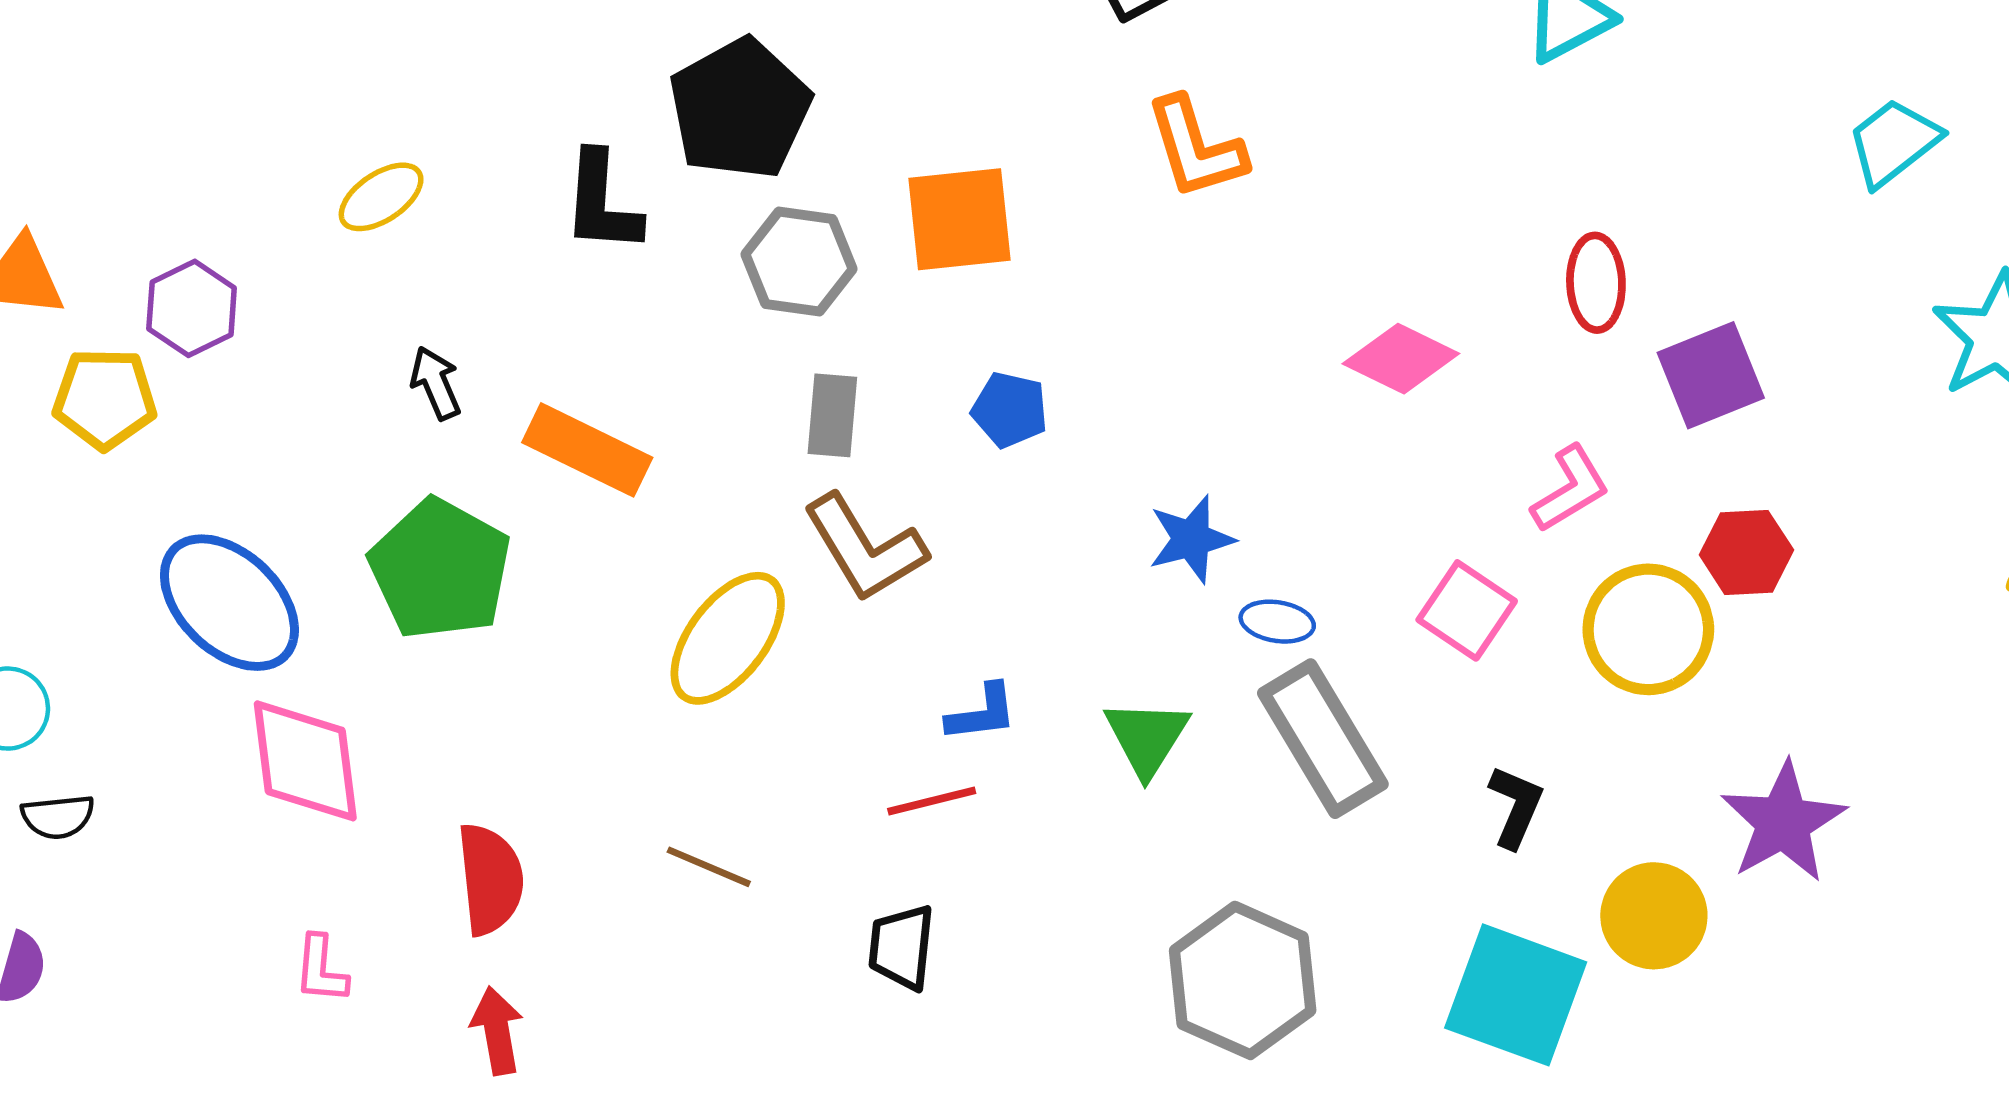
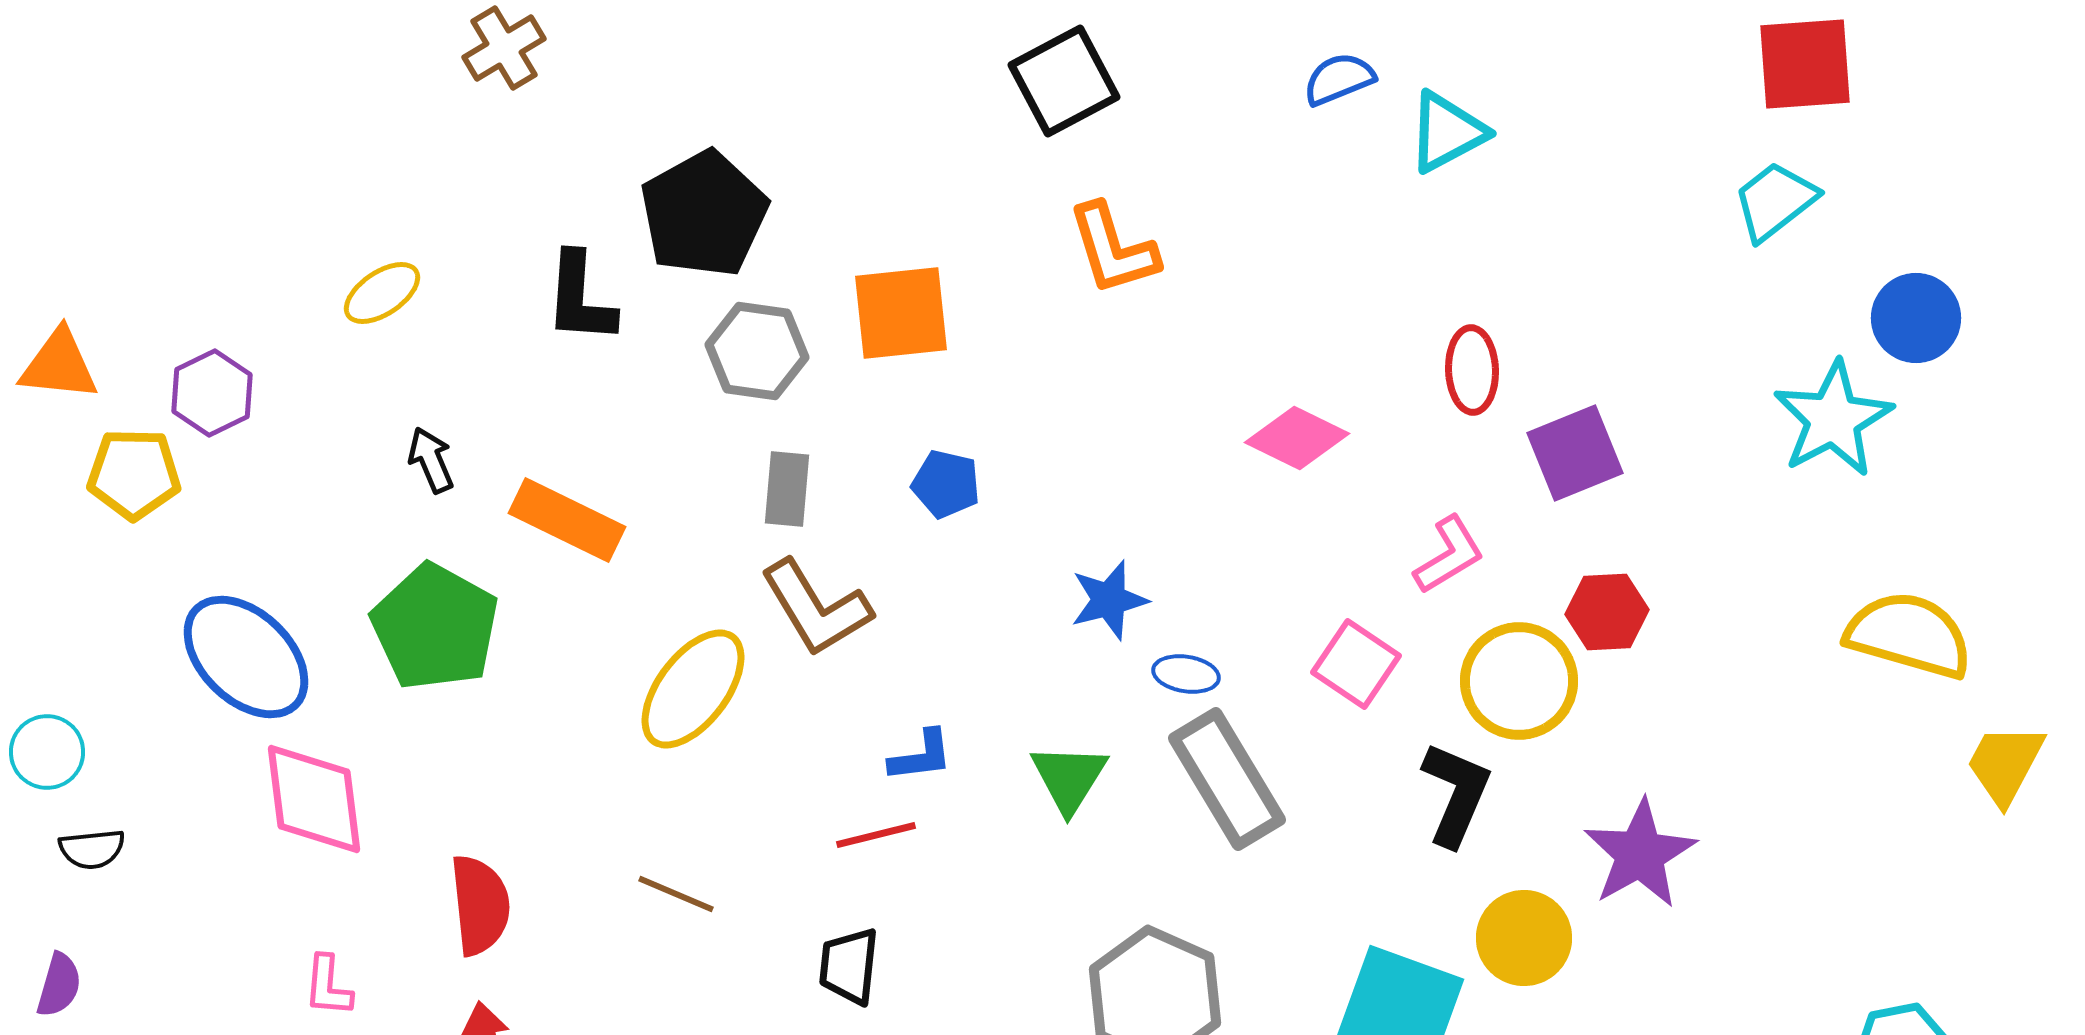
cyan trapezoid: (1894, 142) -> (1775, 201), moved
black L-shape: (1516, 807) -> (1456, 794), moved, size x1.4

